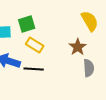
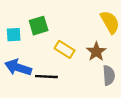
yellow rectangle: (35, 45) -> (65, 49), moved

